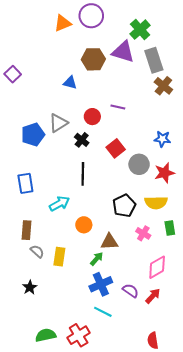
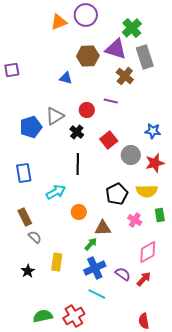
purple square: (13, 74) -> (12, 70), turned 35
brown cross: (163, 86) -> (125, 76), moved
brown rectangle: (27, 230) -> (25, 217), turned -30
yellow rectangle: (59, 257) -> (57, 262), moved

